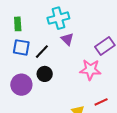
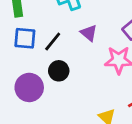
purple triangle: (67, 39) -> (89, 33), moved

